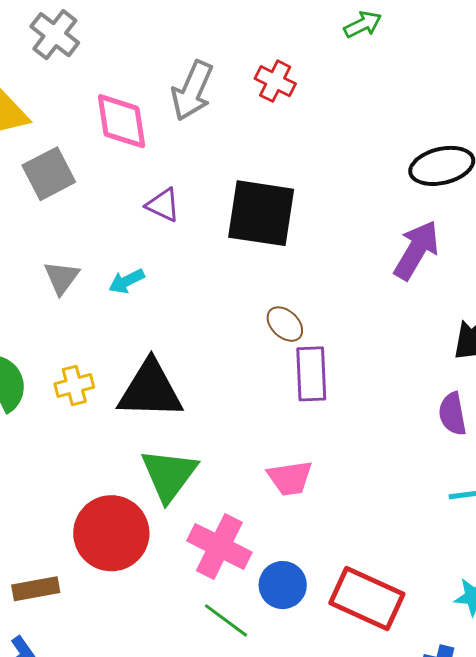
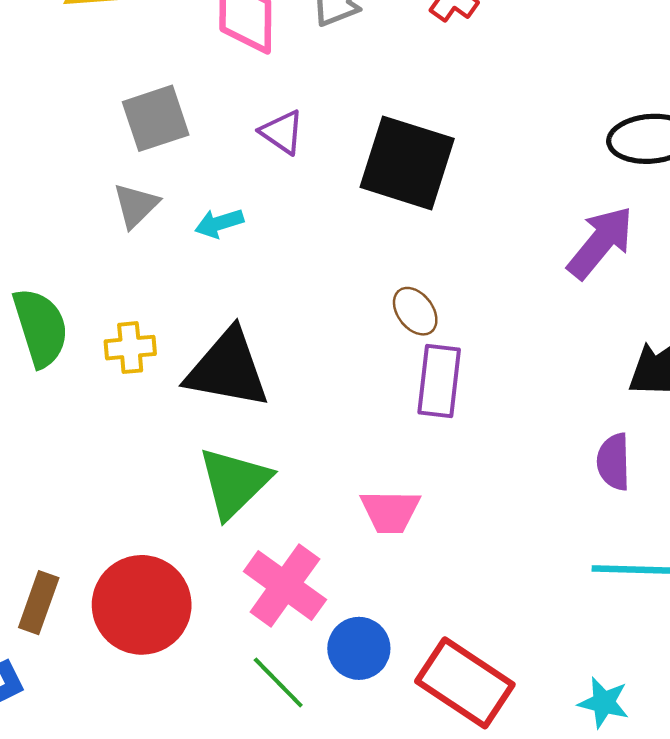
gray square: (49, 174) -> (156, 118), moved
red circle: (111, 533) -> (142, 605), moved
brown rectangle: (36, 589) -> (39, 603), turned -69

